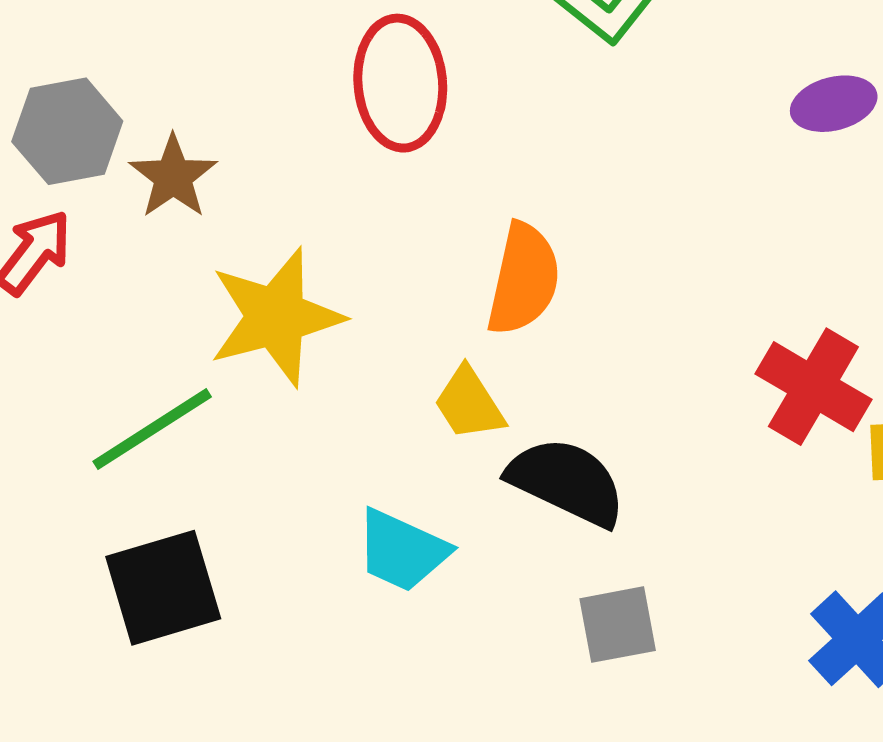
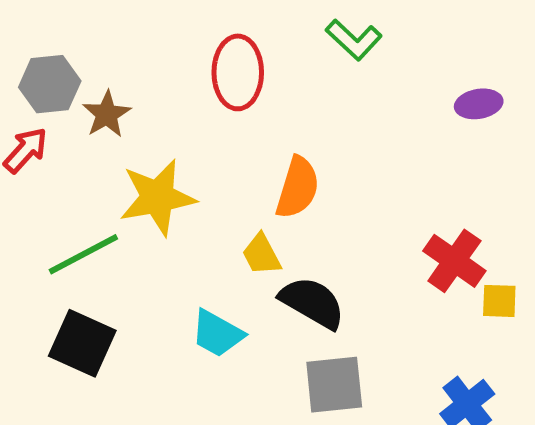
black square: (163, 588) -> (82, 343), turned 36
gray square: (618, 625) -> (334, 385), size x1.4

